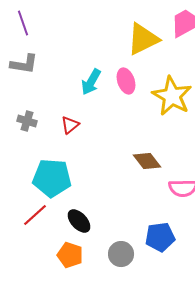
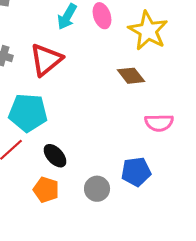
red triangle: (70, 125) -> (46, 60), size x1.8
brown diamond: (147, 161) -> (131, 76), moved

